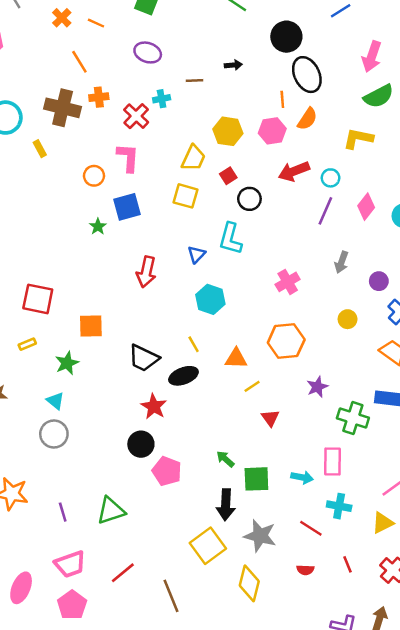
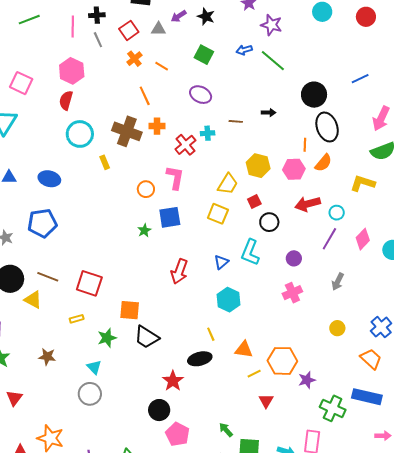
purple circle: (379, 281) -> (294, 258), moved
orange hexagon: (286, 341) -> (282, 361), moved
black trapezoid: (144, 358) -> (147, 337), moved

